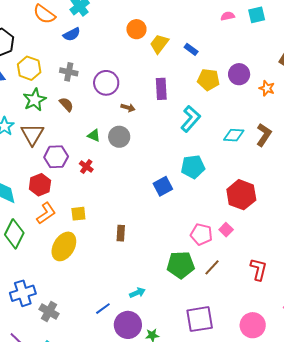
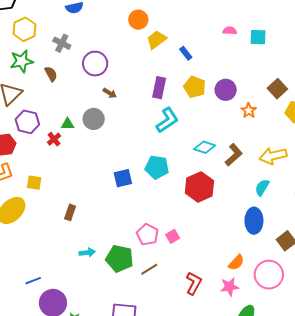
purple rectangle: (161, 89) -> (159, 88), moved
green triangle: (94, 136) -> (68, 124), moved, turned -40
red hexagon: (241, 195) -> (199, 187), moved
cyan arrow: (137, 293) -> (87, 253), moved

